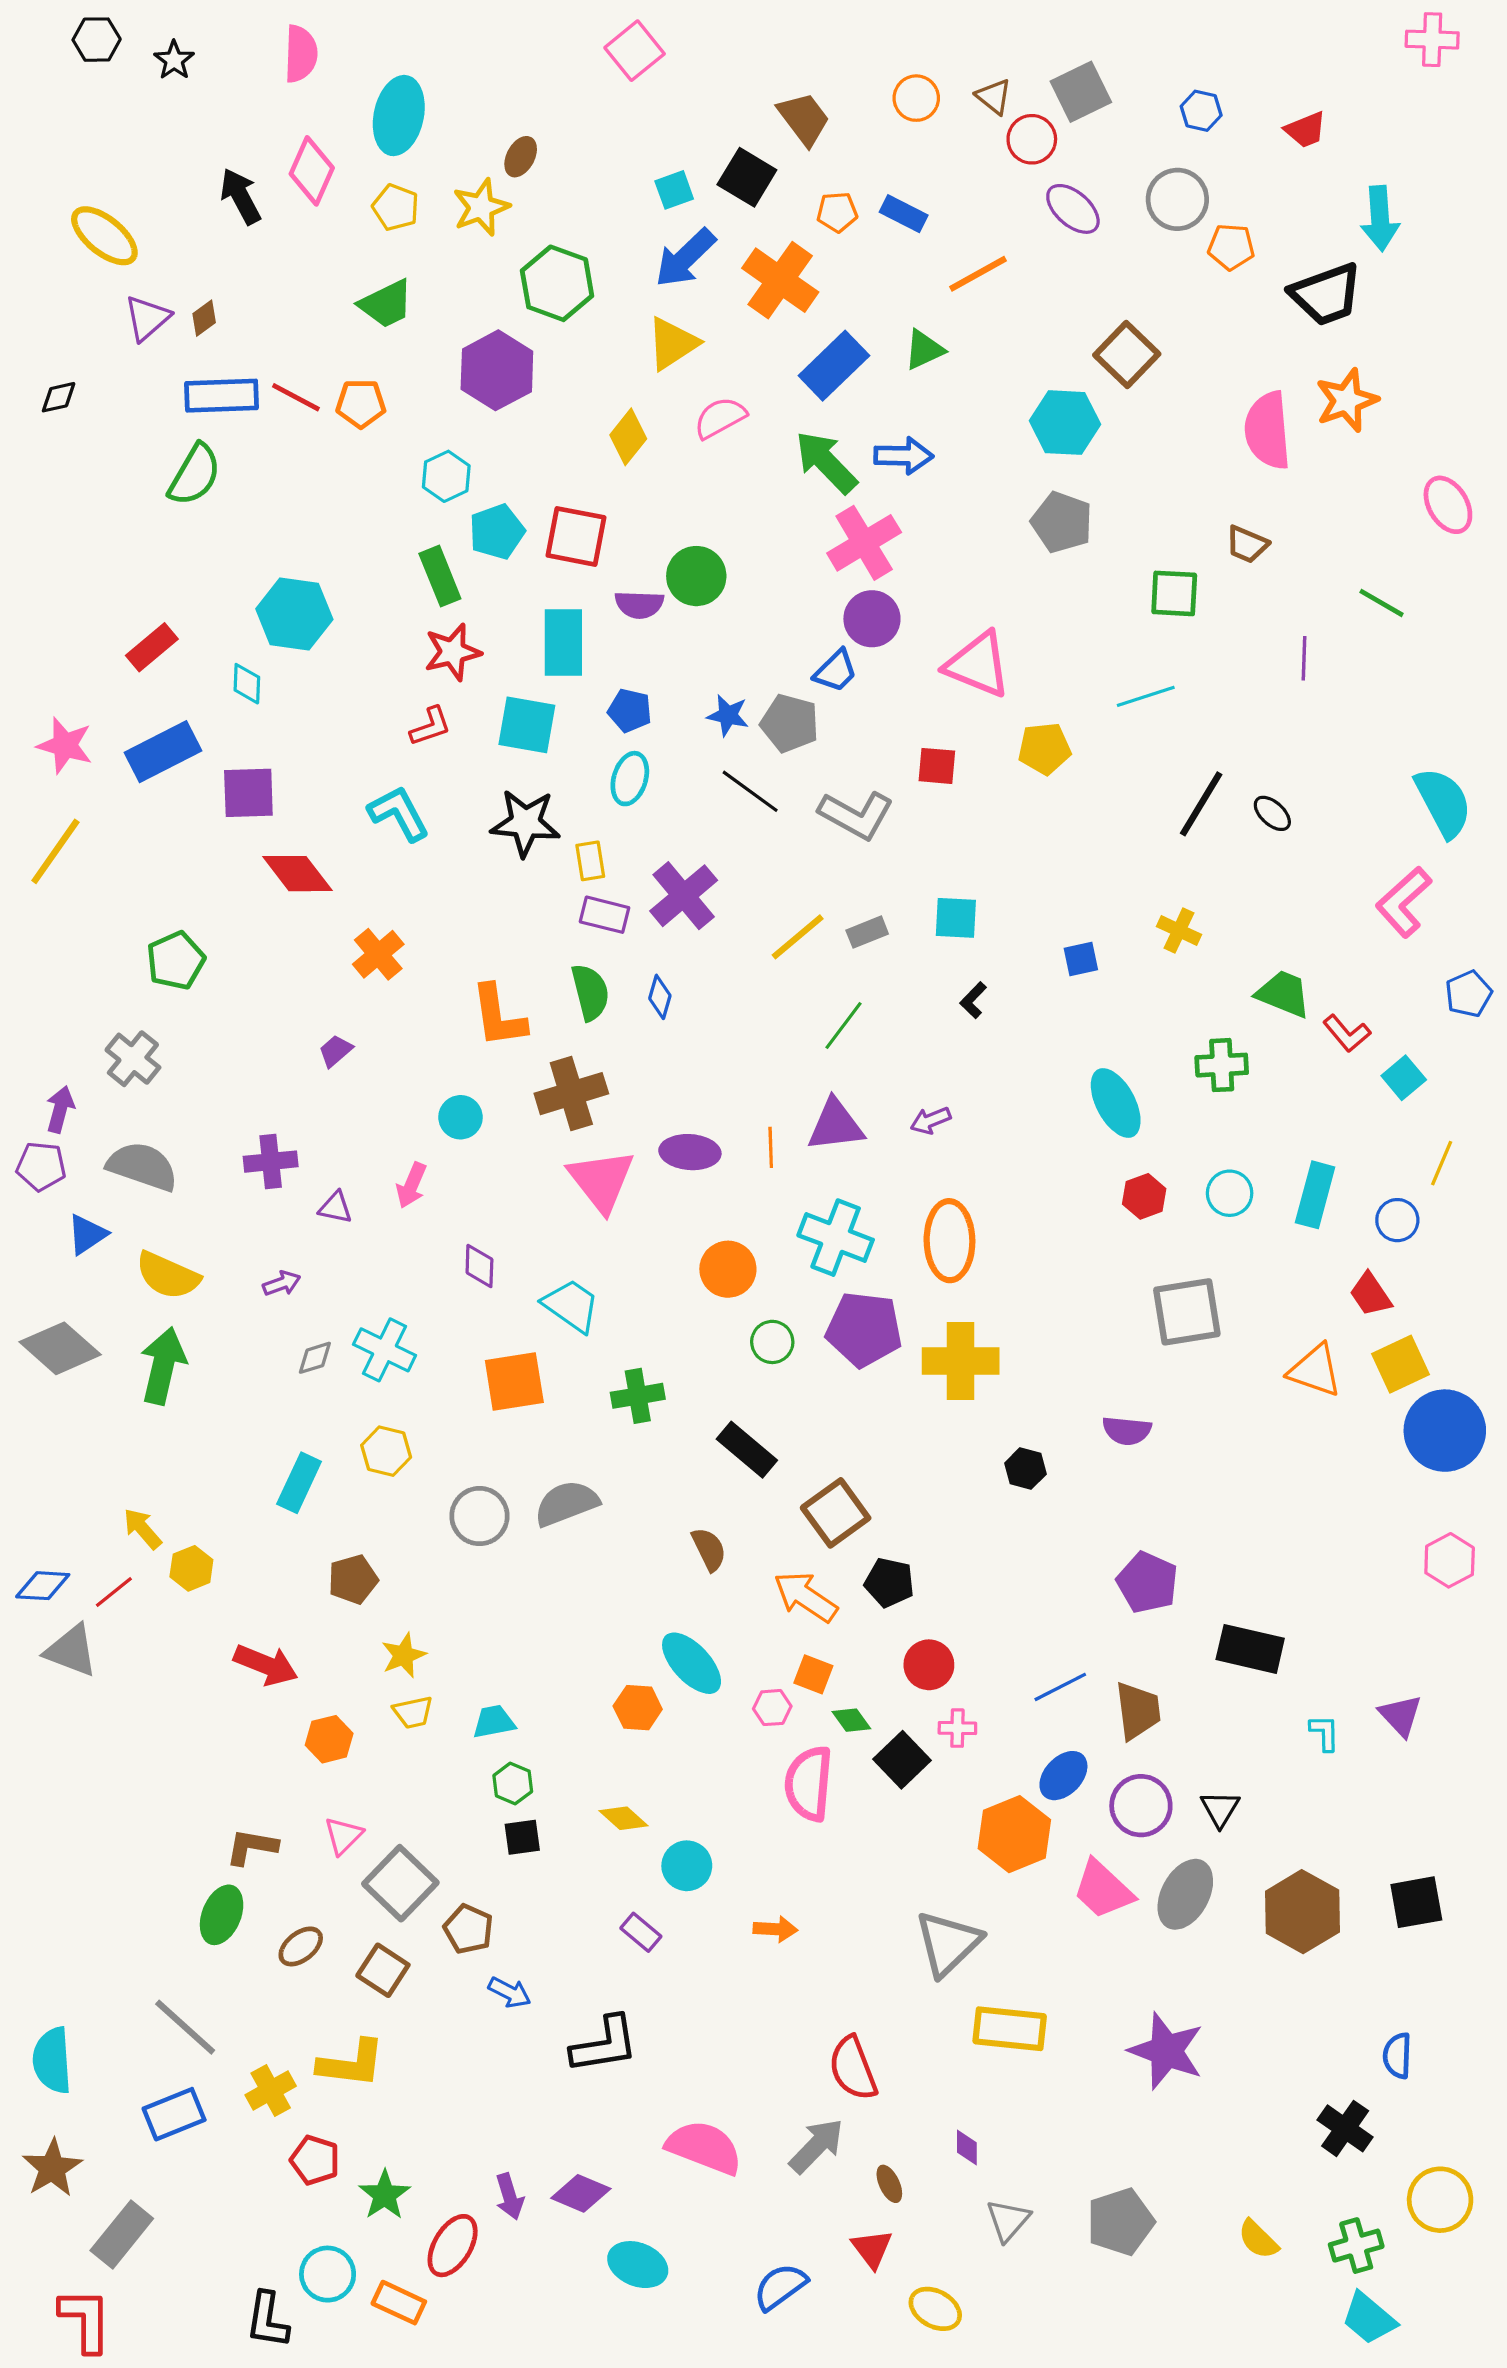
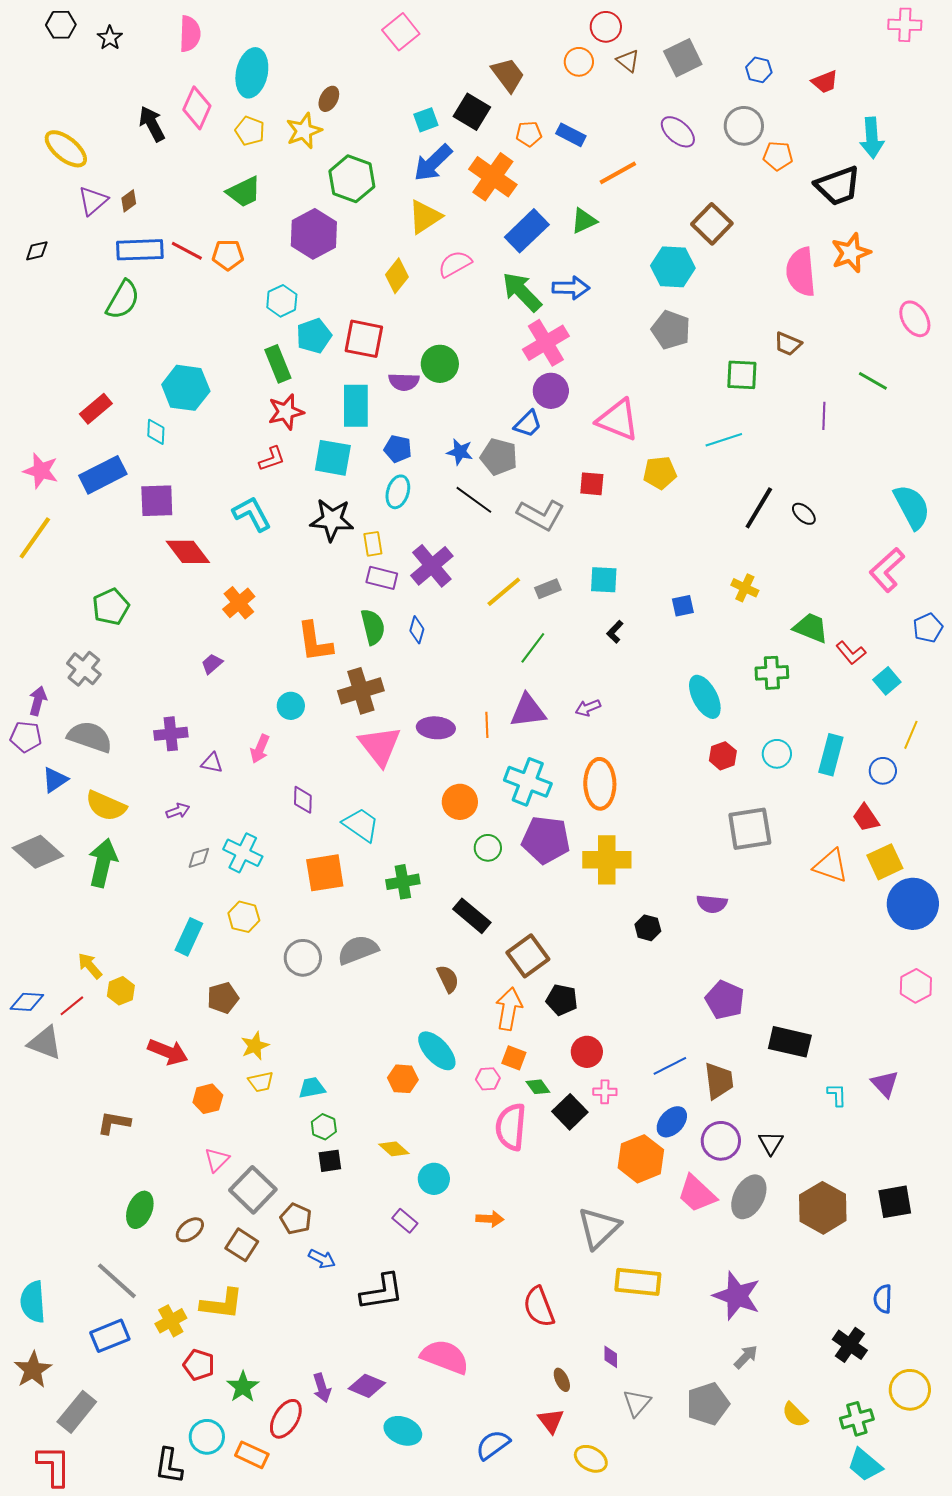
red circle: (1032, 139) -> (606, 27), moved
orange arrow: (805, 1597) -> (509, 1009), turned 66
brown L-shape: (252, 1847) -> (114, 1123), moved
gray arrow: (817, 2146) -> (746, 1357), moved, size x0.7

